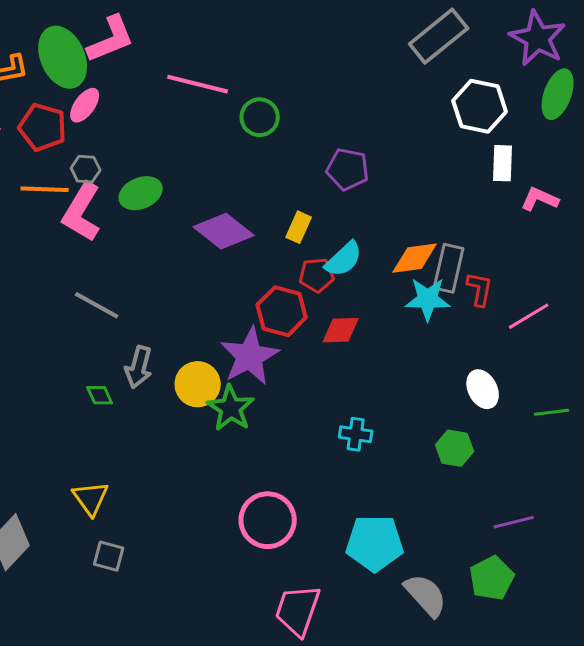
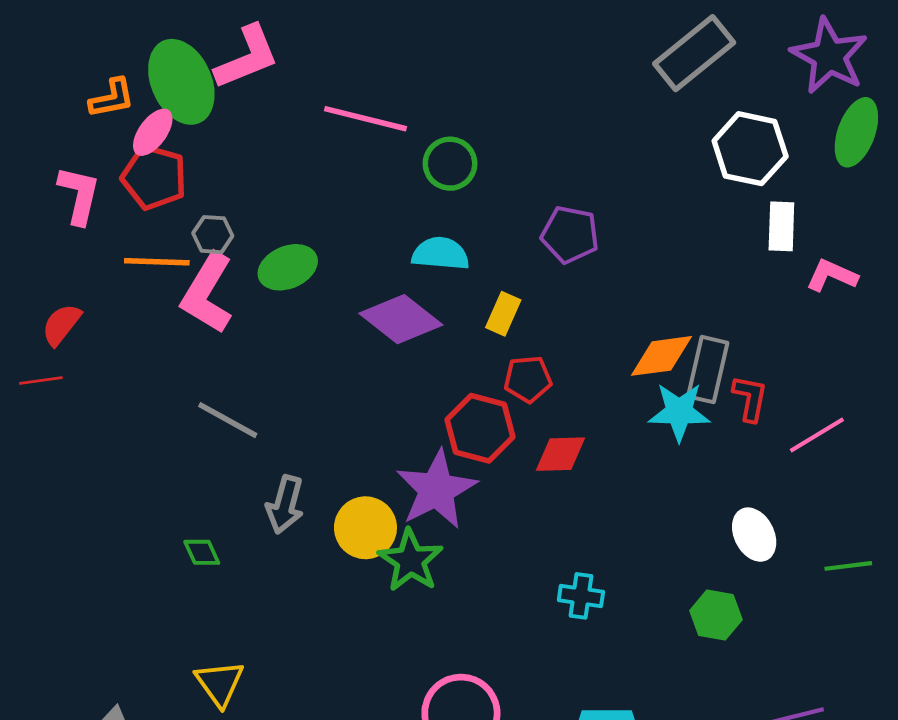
pink ellipse: (85, 105) -> (153, 132), moved
cyan semicircle: (344, 259) -> (440, 254), moved, turned -132
green diamond: (100, 395) -> (202, 552), moved

